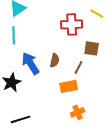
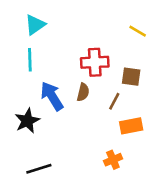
red cross: (72, 24) -> (95, 62), moved
orange rectangle: (69, 86) -> (131, 126), moved

